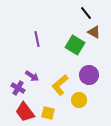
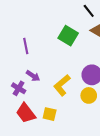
purple line: (37, 39) -> (26, 46), moved
green square: (75, 45) -> (68, 36), moved
yellow circle: (79, 100) -> (89, 95), moved

